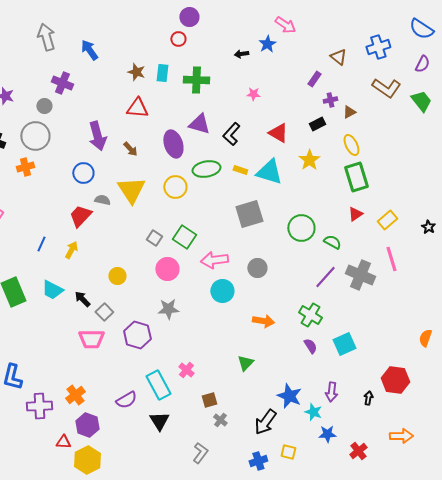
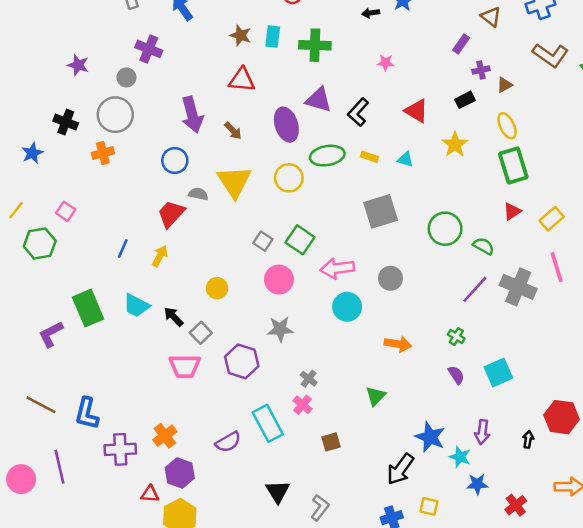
cyan triangle: (269, 172) -> (405, 159), size x0.5
green cross: (310, 315) -> (456, 337), size x0.6
gray cross: (220, 420) -> (309, 379), moved
black triangle: (159, 421) -> (278, 492), moved

